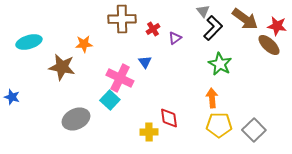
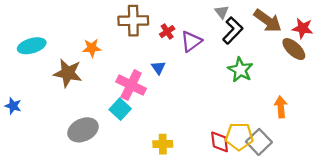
purple triangle: (175, 38) -> (191, 41), size x1.5
orange arrow: (212, 98) -> (281, 107), moved
red diamond: (169, 118) -> (220, 142), moved
gray square: (254, 130) -> (259, 142), moved

